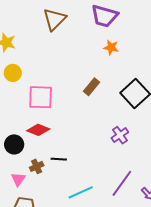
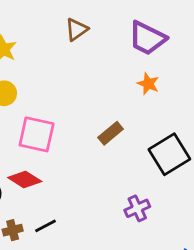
brown triangle: (54, 19) -> (76, 29), size x0.7
black line: (59, 159) -> (46, 226), turned -42

